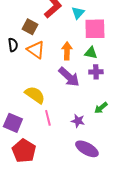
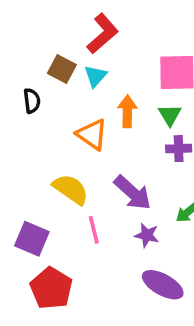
cyan triangle: (78, 13) -> (95, 76), moved
orange triangle: (36, 50) -> (92, 134), moved
green triangle: (91, 53) -> (170, 115), turned 48
purple arrow: (69, 77) -> (133, 193), moved

